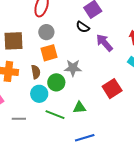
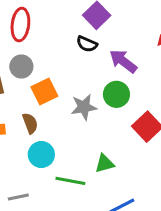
gray circle: (46, 32) -> (21, 66), moved
green circle: (56, 82) -> (116, 94), moved

